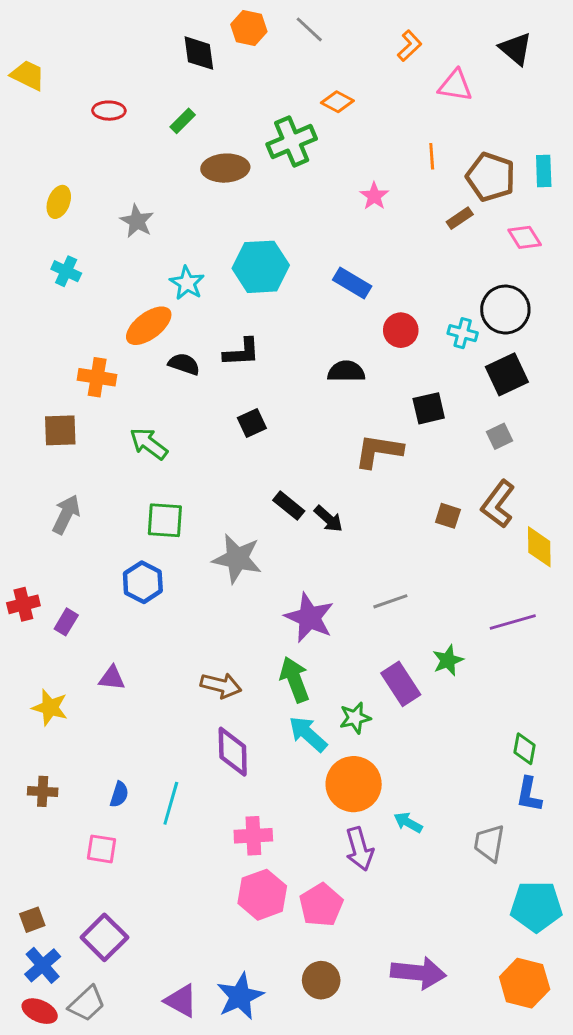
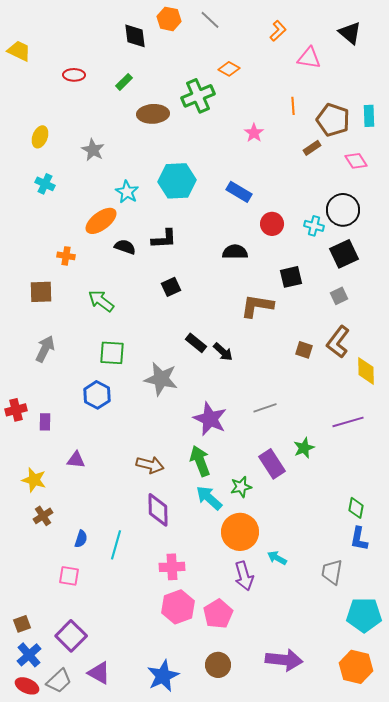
orange cross: (97, 377) -> (66, 256), size x0.7
purple rectangle: (66, 622) -> (45, 422), turned -30
brown cross: (43, 791) -> (43, 516), moved, turned -36
purple triangle: (181, 1001) -> (99, 673), moved

